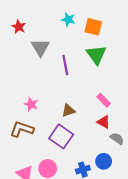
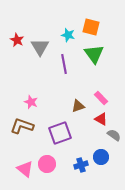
cyan star: (68, 19) -> (68, 35), moved
red star: (19, 27) -> (17, 40), moved
brown triangle: (68, 111) -> (78, 106), moved
purple square: (61, 136) -> (60, 133), turned 35

